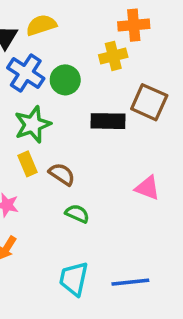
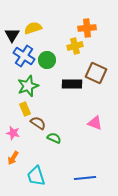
brown semicircle: (62, 174) -> (38, 123), moved
cyan trapezoid: (74, 279) -> (36, 176), moved, turned -30

